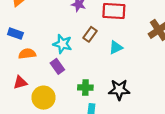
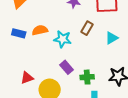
orange semicircle: (27, 54) -> (40, 30), moved
purple rectangle: (57, 66) -> (66, 67), moved

